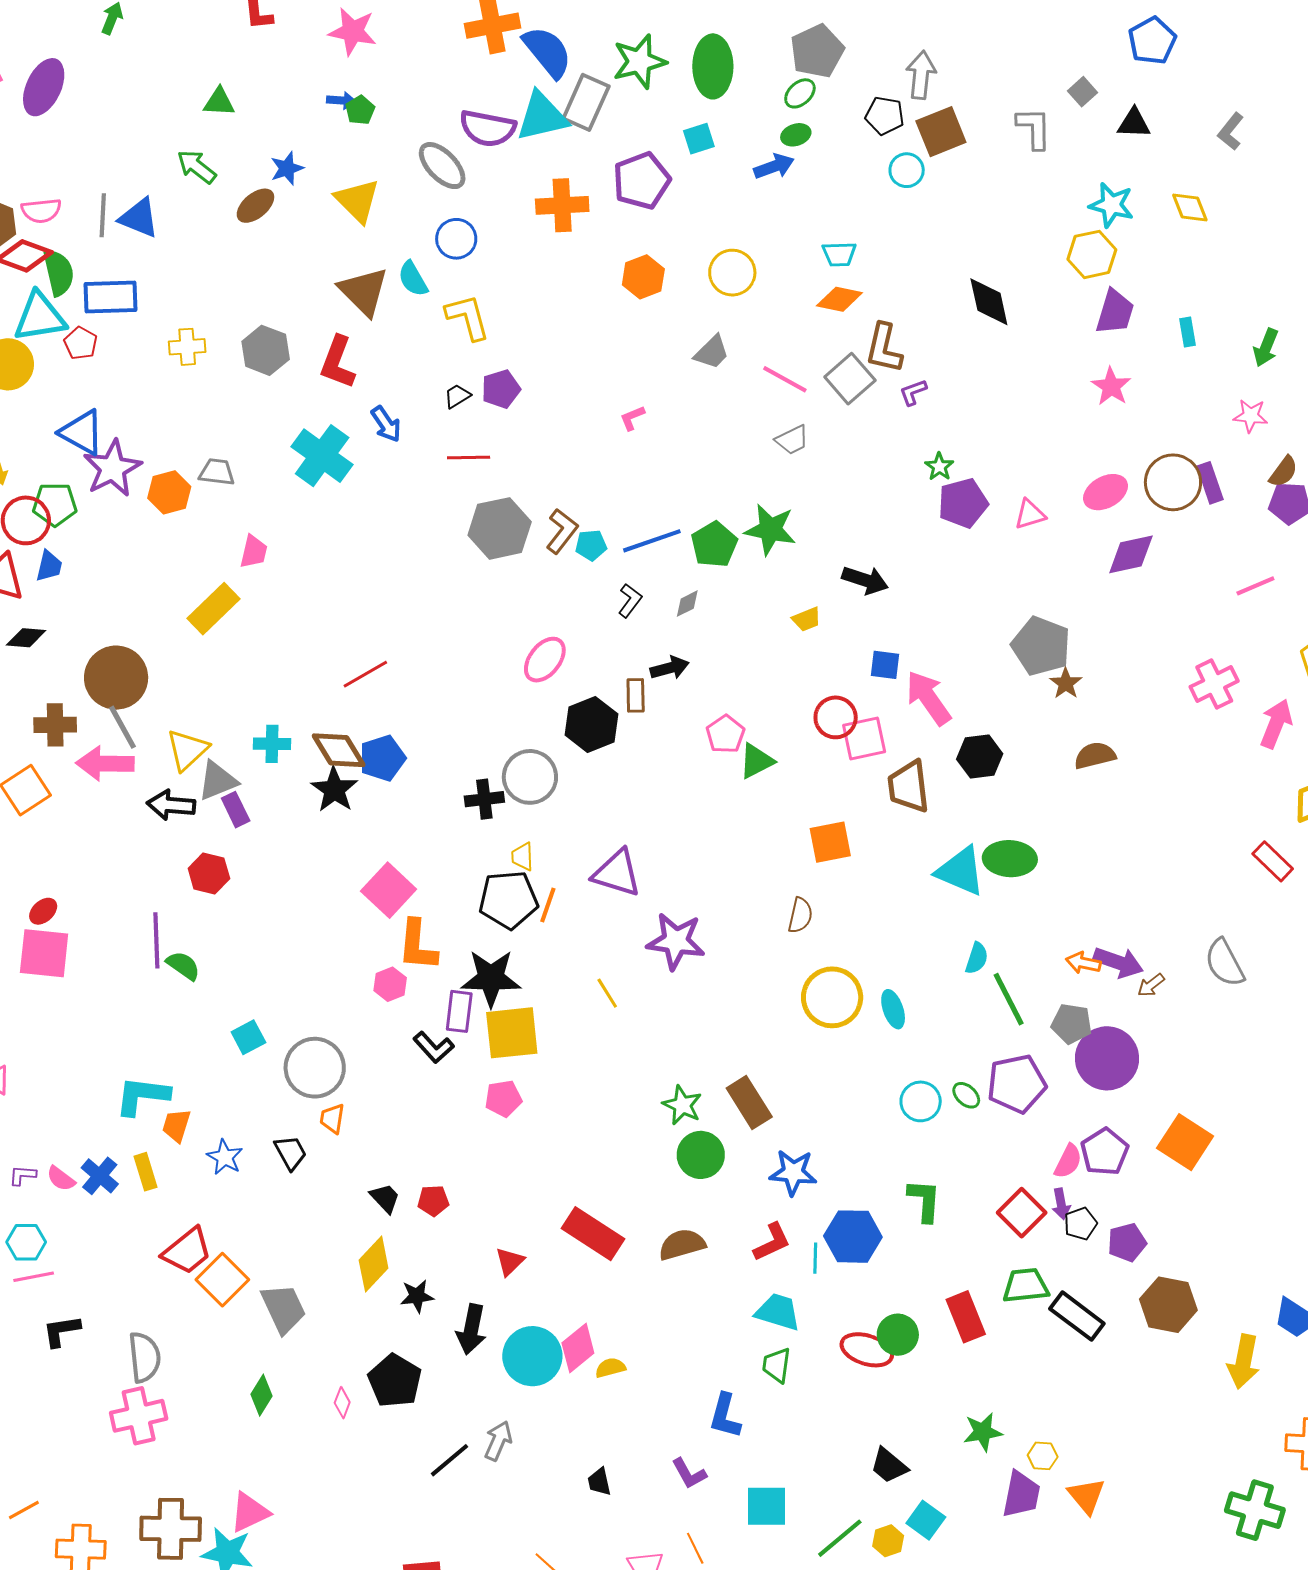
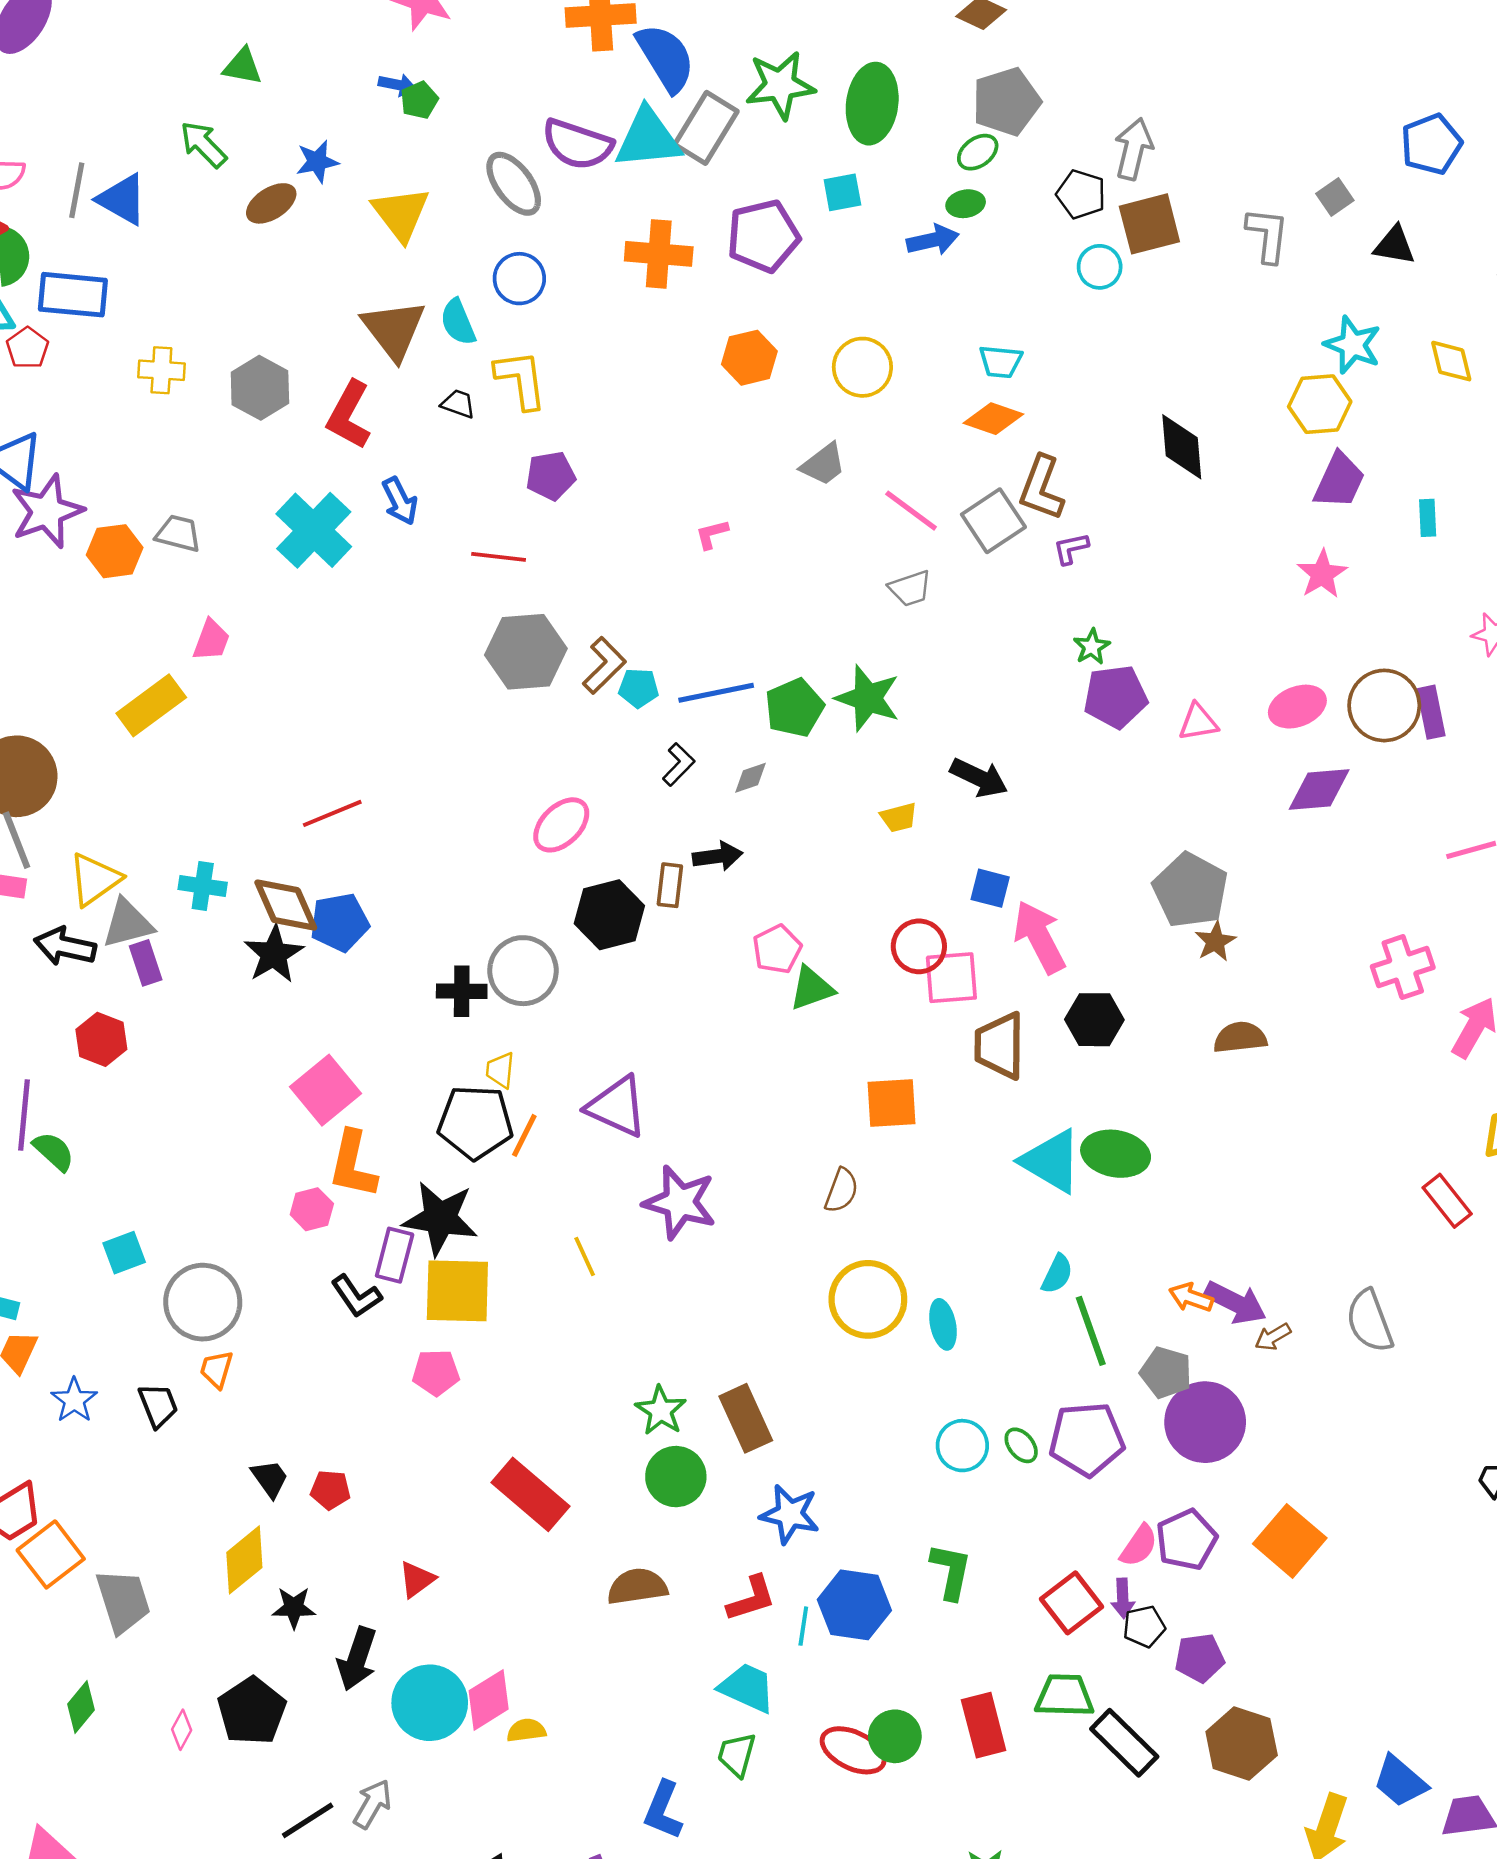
black trapezoid: (457, 396) -> (458, 404), moved, turned 44
red rectangle: (593, 1234) -> (531, 1494), moved

